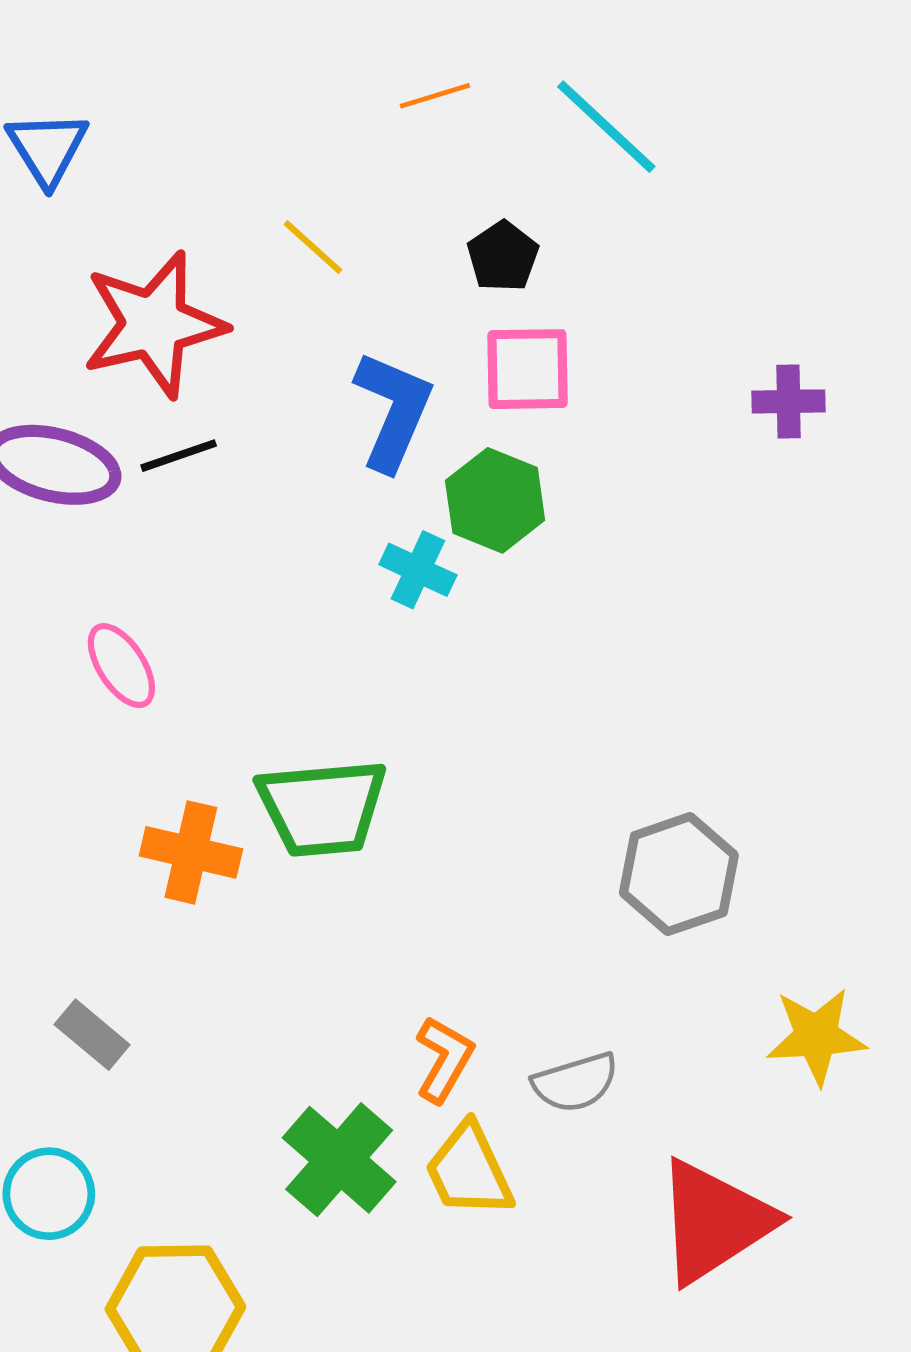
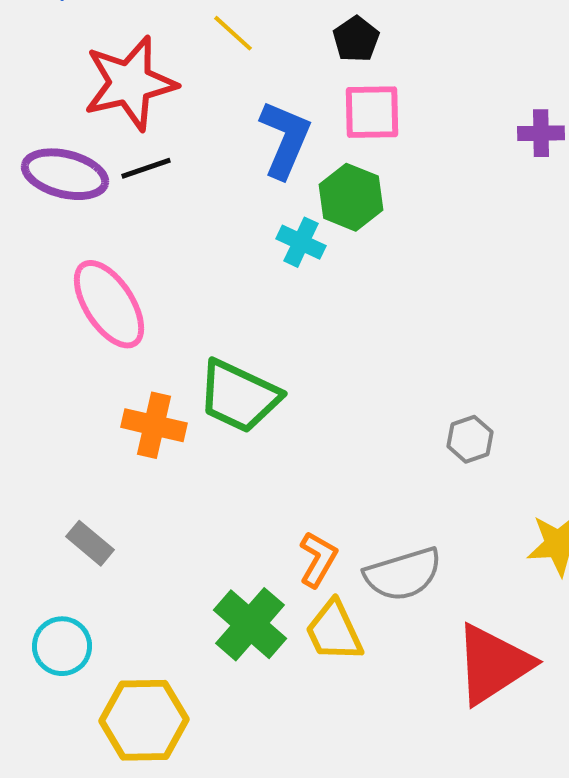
pink ellipse: (121, 666) -> (109, 304), size x1.6
green trapezoid: (322, 808) -> (239, 396), turned 30
gray hexagon: (679, 874) -> (470, 439), size x0.6
gray semicircle: (575, 1082) -> (403, 574), size x1.4

